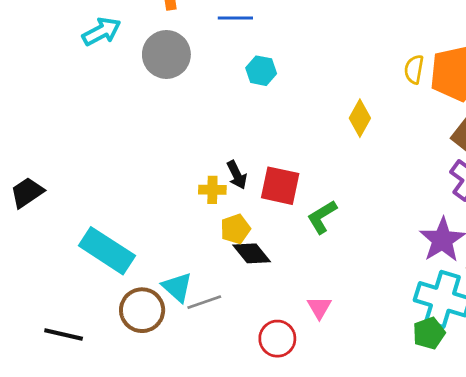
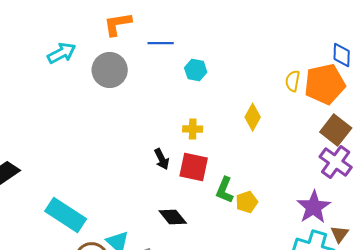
cyan hexagon: (261, 71) -> (196, 70), moved
yellow cross: (212, 190) -> (193, 129), moved
green L-shape: (322, 217) -> (225, 190), turned -36
yellow pentagon: (235, 229) -> (247, 202), moved

